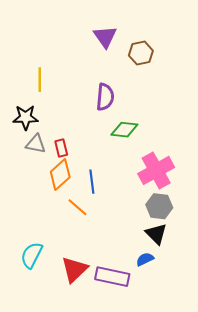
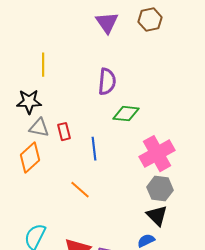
brown hexagon: (141, 53) -> (150, 20), moved
orange diamond: (60, 175) -> (30, 158), moved
blue line: (92, 182) -> (94, 149), moved

